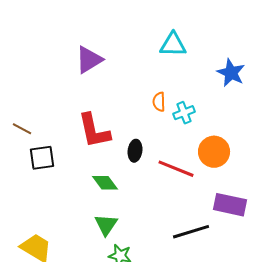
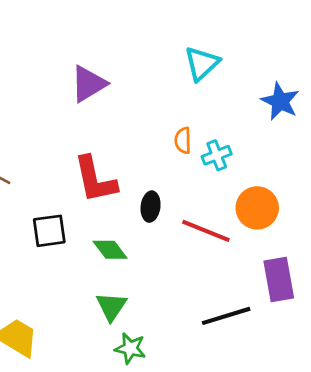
cyan triangle: (173, 45) -> (202, 63), turned -44
black square: (42, 158) -> (49, 231), moved
purple rectangle: (230, 205) -> (279, 279), turned 68

